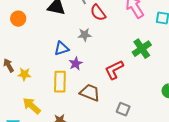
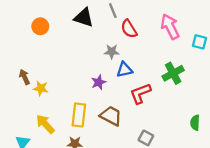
blue triangle: (62, 48) -> (124, 70), moved
yellow rectangle: (60, 82) -> (79, 115), moved

